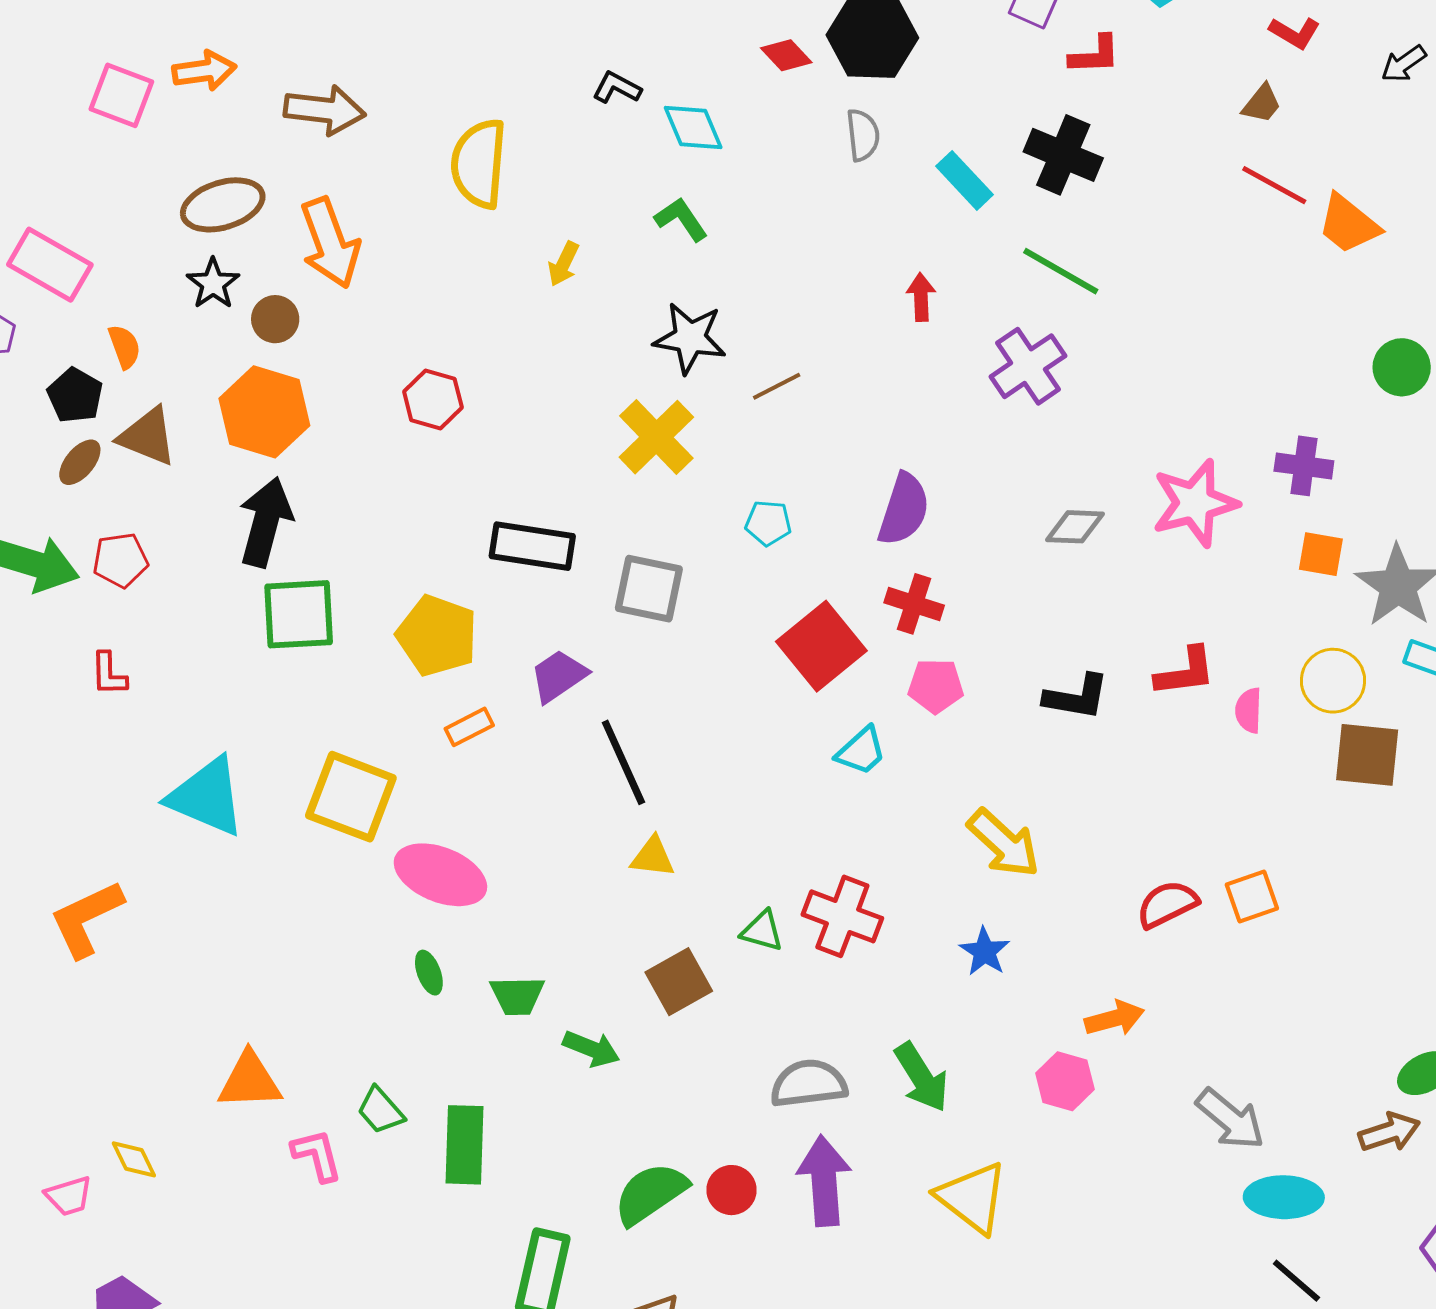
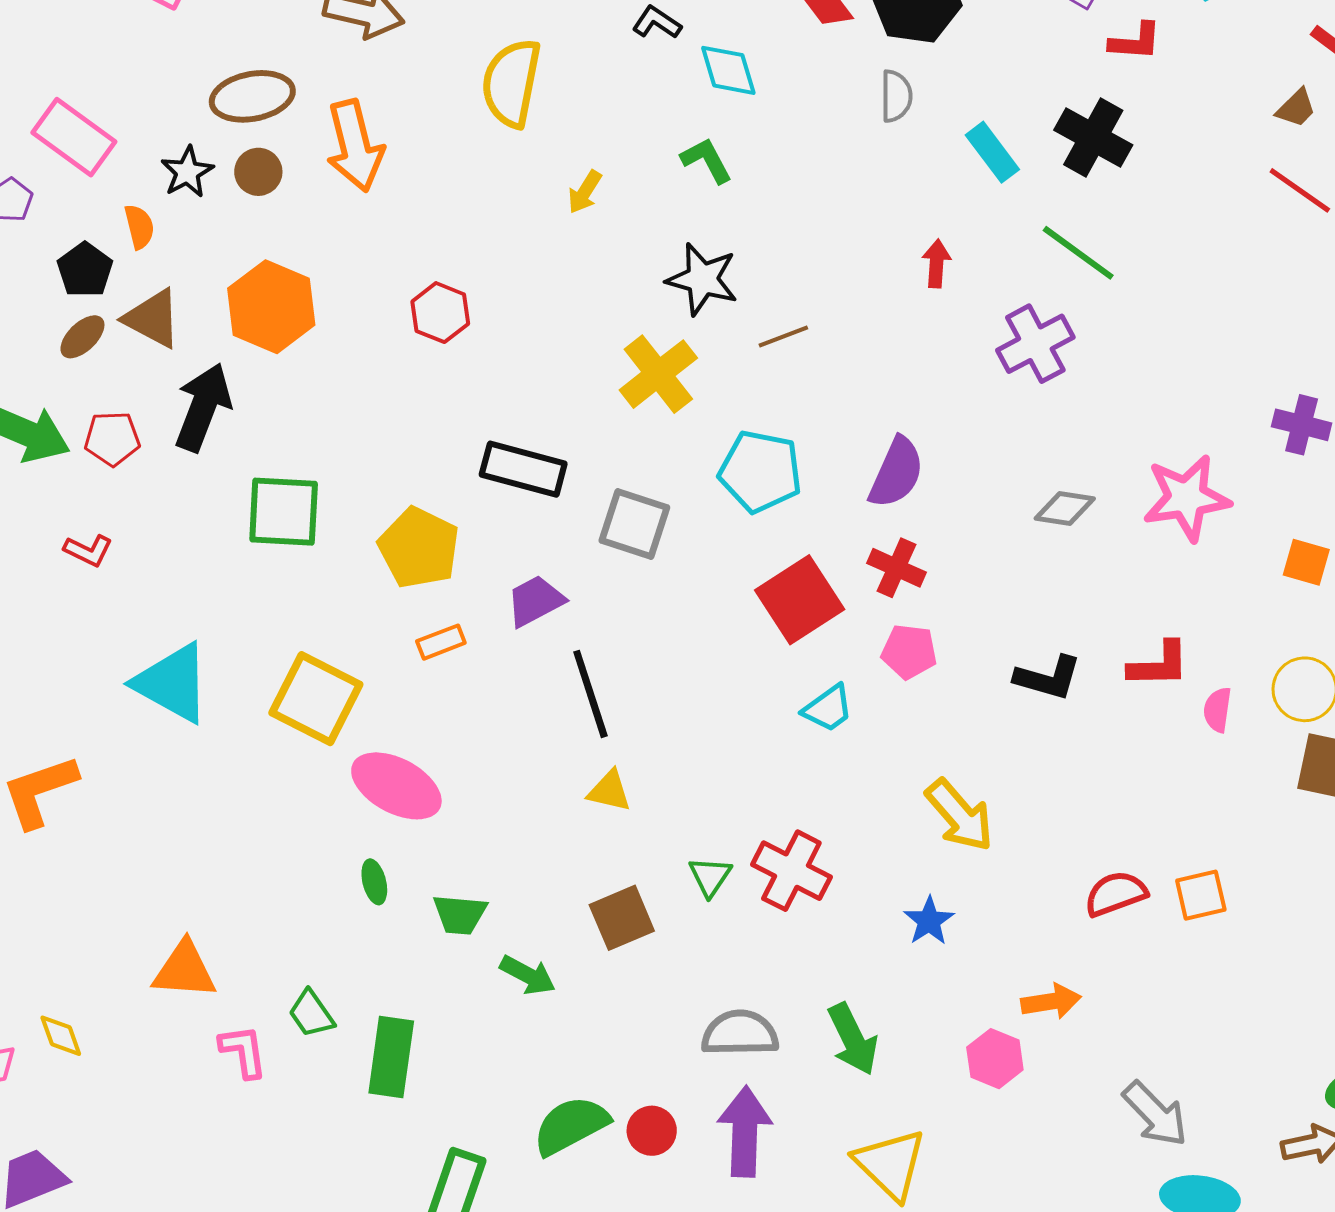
black star: (213, 284) -> (187, 172), moved
brown circle: (275, 319) -> (258, 172), moved
purple cross: (1304, 466) -> (1302, 425), moved
black arrow: (265, 522) -> (203, 407), moved
cyan pentagon: (768, 523) -> (760, 472), size x1.8
red L-shape: (109, 674) -> (88, 550), turned -69
green triangle: (762, 931) -> (710, 876), turned 42

